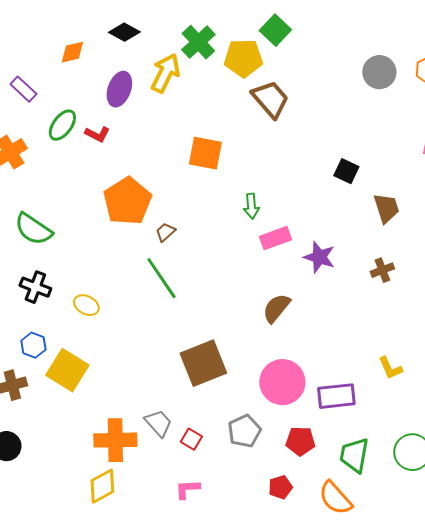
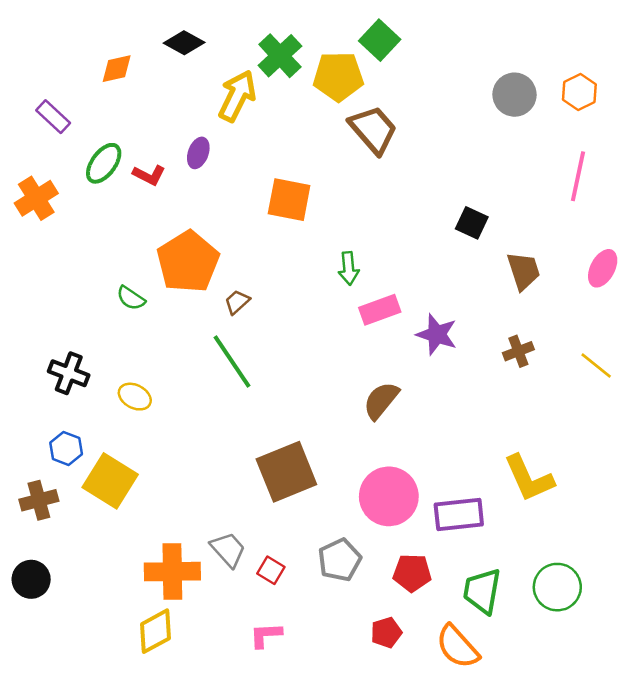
purple ellipse: (119, 89) -> (198, 153), moved, size x0.7
green semicircle: (33, 229) -> (131, 298), moved, size x0.6
yellow L-shape: (390, 368) -> (529, 478), size x1.6

